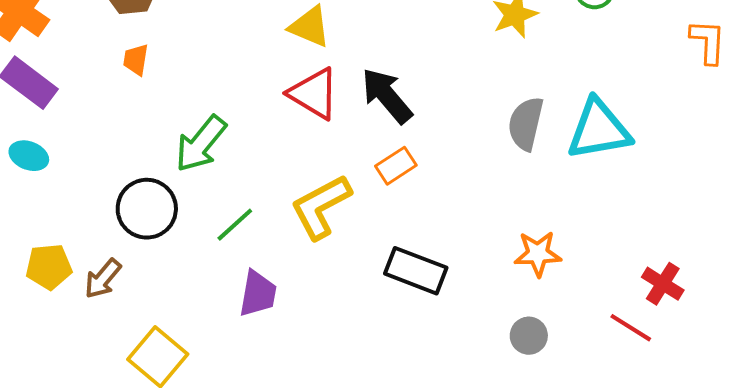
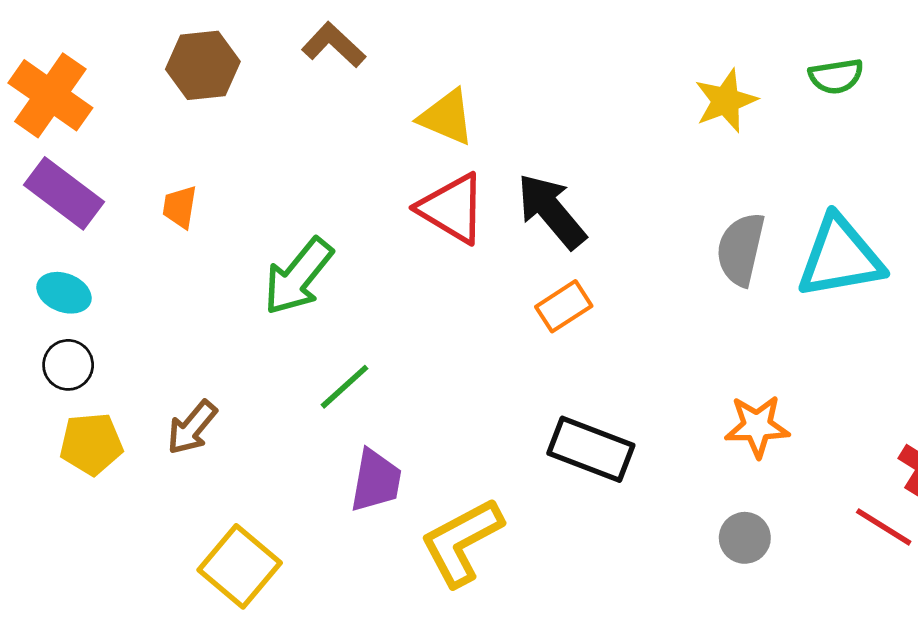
orange trapezoid: (136, 60) -> (180, 207), moved
yellow L-shape: (321, 207) -> (462, 542), moved
black circle: (147, 209) -> (68, 365), moved, size x0.6
brown arrow: (103, 279) -> (192, 428), moved

